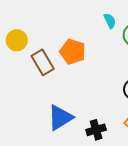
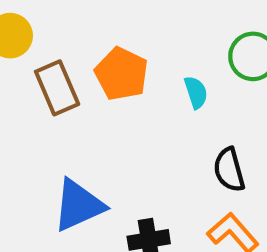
cyan semicircle: (110, 21) -> (196, 92), moved

